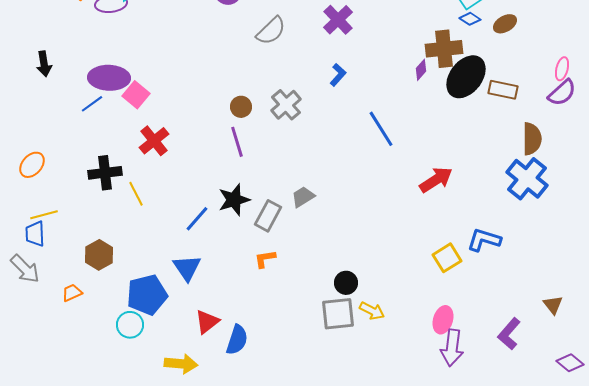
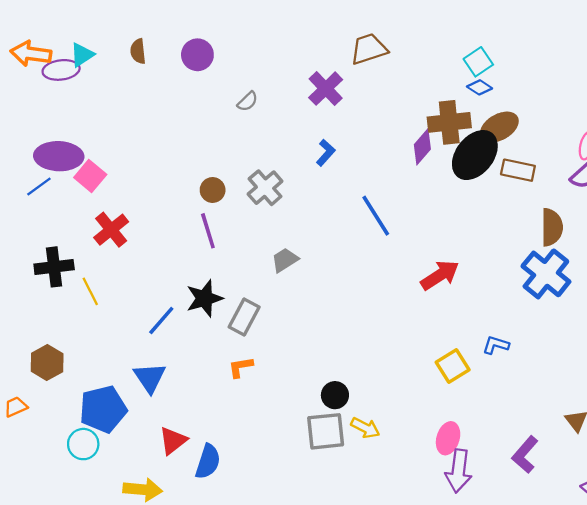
brown ellipse: (505, 24) -> (499, 127), moved, size x1.4
gray semicircle: (271, 31) -> (248, 101), size x0.6
purple diamond: (421, 70) -> (422, 147), size x1.4
gray trapezoid: (303, 197) -> (285, 260), moved
blue L-shape: (484, 240) -> (496, 345), size x0.7

